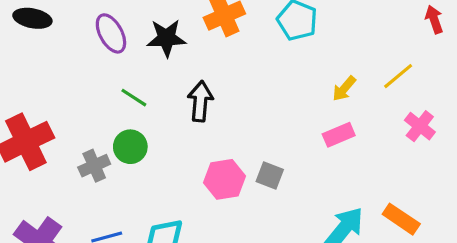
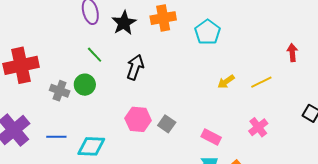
black star: (166, 38) -> (124, 23), turned 30
pink cross: (420, 126) -> (258, 127), moved
pink rectangle: (339, 135) -> (211, 137), moved, turned 36
gray cross: (94, 166) -> (60, 91), turned 30

